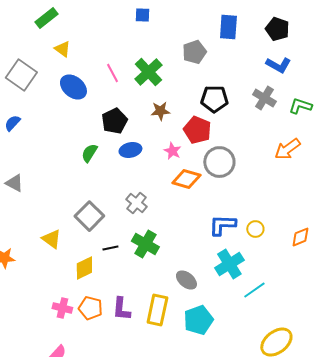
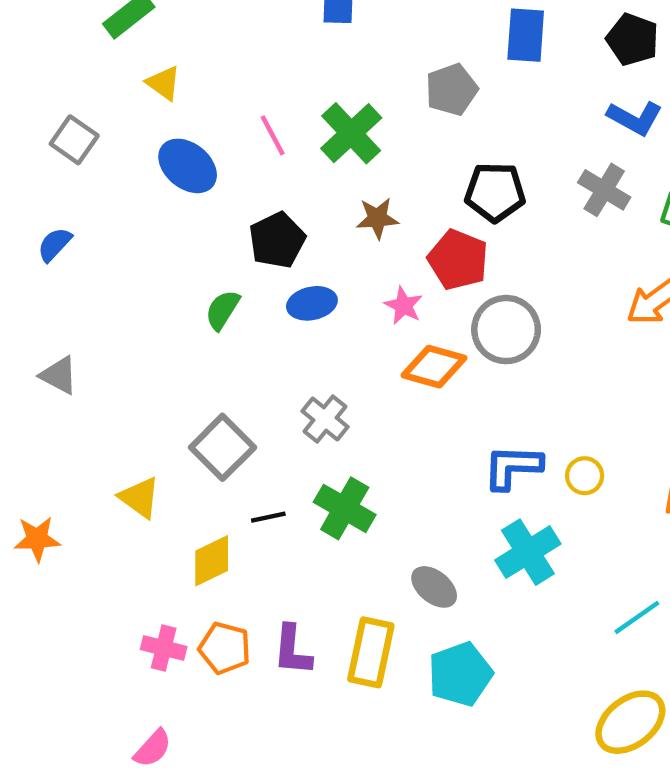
gray square: (21, 75) -> (74, 140), size x0.7
cyan line: (254, 290) -> (637, 617), moved

